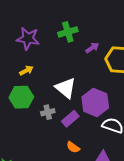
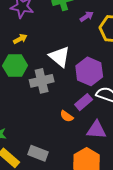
gray cross: (48, 112) -> (42, 81), size x1.6
purple rectangle: (70, 119) -> (84, 102), moved

